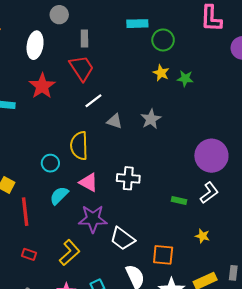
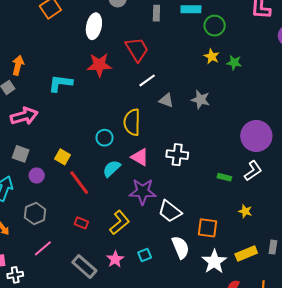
gray rectangle: (84, 39) -> (156, 13), moved
red star: (42, 86) -> (99, 65), turned 30
gray star: (151, 119) -> (201, 100), turned -30
red line: (25, 212) -> (79, 183), turned -32

